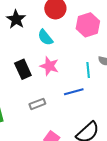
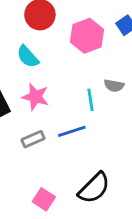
gray rectangle: (37, 104) -> (33, 139), moved

